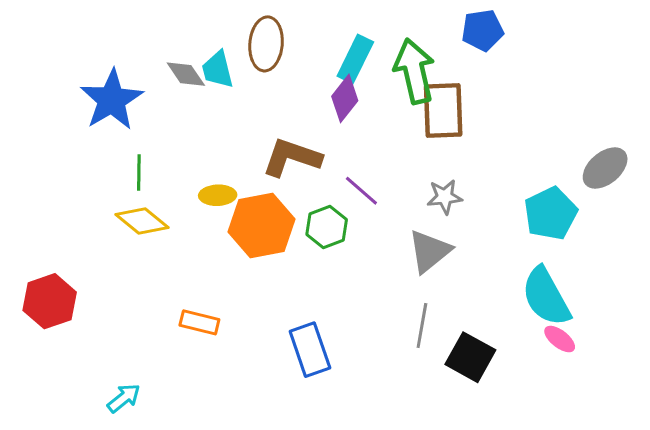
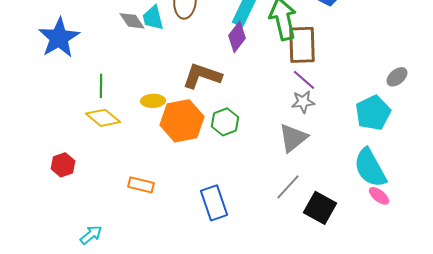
blue star: (112, 100) -> (59, 38), moved
gray ellipse: (605, 168) -> (397, 77), moved, size x0.7
purple line: (361, 191) -> (304, 80), moved
red hexagon: (50, 301) -> (63, 165), moved, size x0.7
gray line: (422, 325) -> (288, 187), turned 32

